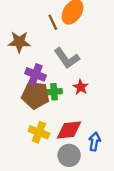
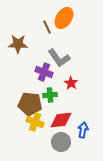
purple cross: (35, 74) -> (44, 72), moved
green cross: (54, 92) -> (50, 95), moved
brown pentagon: (35, 95) -> (30, 104), moved

